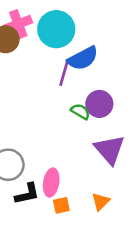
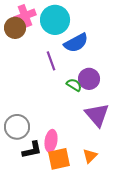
purple line: (64, 74) -> (51, 61), moved, turned -36
orange square: (61, 205) -> (59, 159), size x1.6

